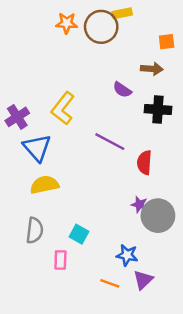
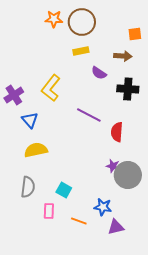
yellow rectangle: (122, 13) -> (81, 51), moved
blue triangle: (37, 148) -> (30, 120), size x0.7
purple triangle: (143, 280) -> (116, 227), turned 30
orange line: (110, 283) -> (79, 221), moved

